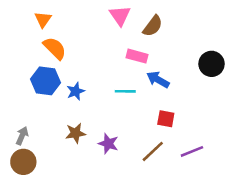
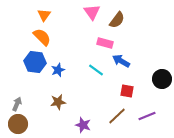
orange triangle: (43, 19) -> (44, 15), moved
black circle: (212, 64) -> (162, 79), moved
cyan line: (125, 91) -> (96, 70), turned 35
purple star: (108, 144) -> (83, 125), moved

